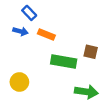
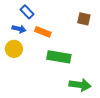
brown square: (91, 52) -> (84, 19), moved
yellow circle: (19, 82) -> (14, 49), moved

